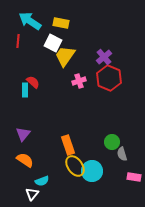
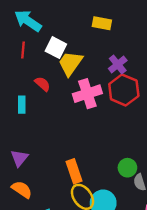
yellow rectangle: (61, 23) -> (102, 23), moved
red line: (18, 41) -> (23, 50), moved
pink cross: (79, 81) -> (87, 94), size x1.6
red semicircle: (33, 82) -> (42, 84), moved

